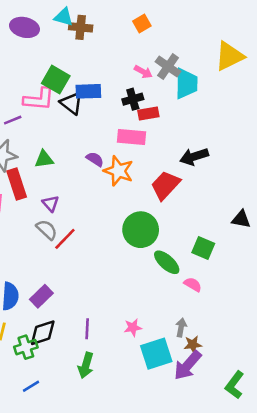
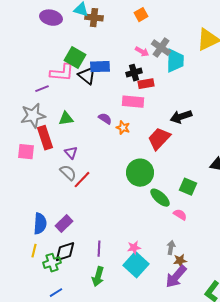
orange star: (118, 171) -> (123, 128), size x0.6
cyan square: (156, 354) -> (136, 265), moved, turned -30

